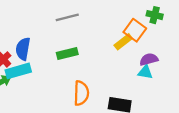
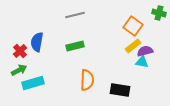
green cross: (155, 15) -> (159, 13), moved
yellow rectangle: (123, 42) -> (133, 46), moved
cyan rectangle: (18, 71) -> (33, 83), moved

